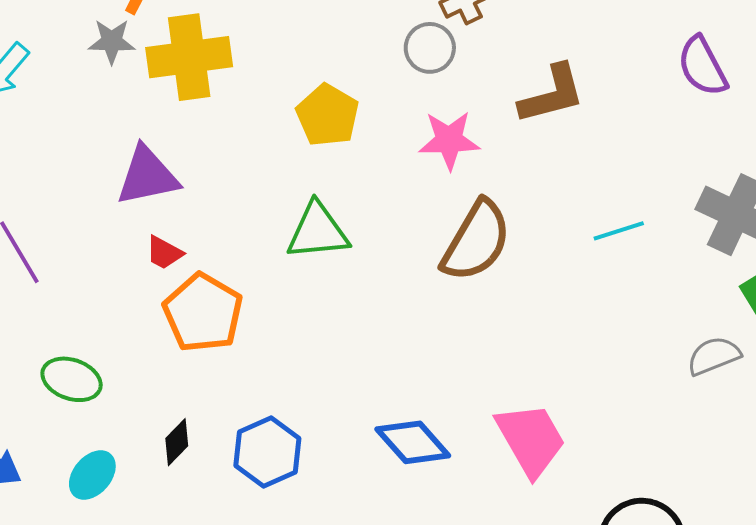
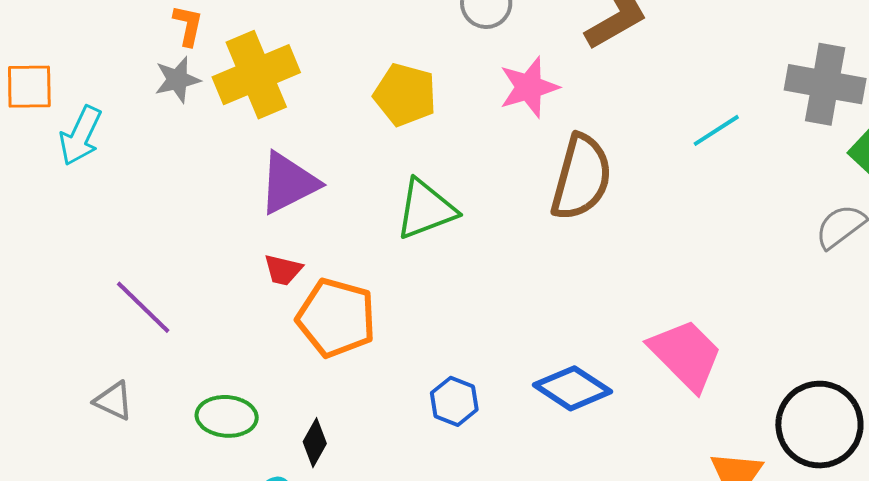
purple triangle: (147, 176) -> (288, 183), moved
black diamond: (177, 442) -> (315, 443), moved
blue hexagon: (267, 452) -> (454, 401), moved, size x0.7

